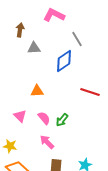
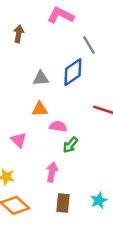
gray triangle: (34, 48) -> (41, 78), moved
pink semicircle: (44, 118) -> (58, 126), moved, turned -40
pink arrow: (47, 142) -> (52, 172), turned 56

